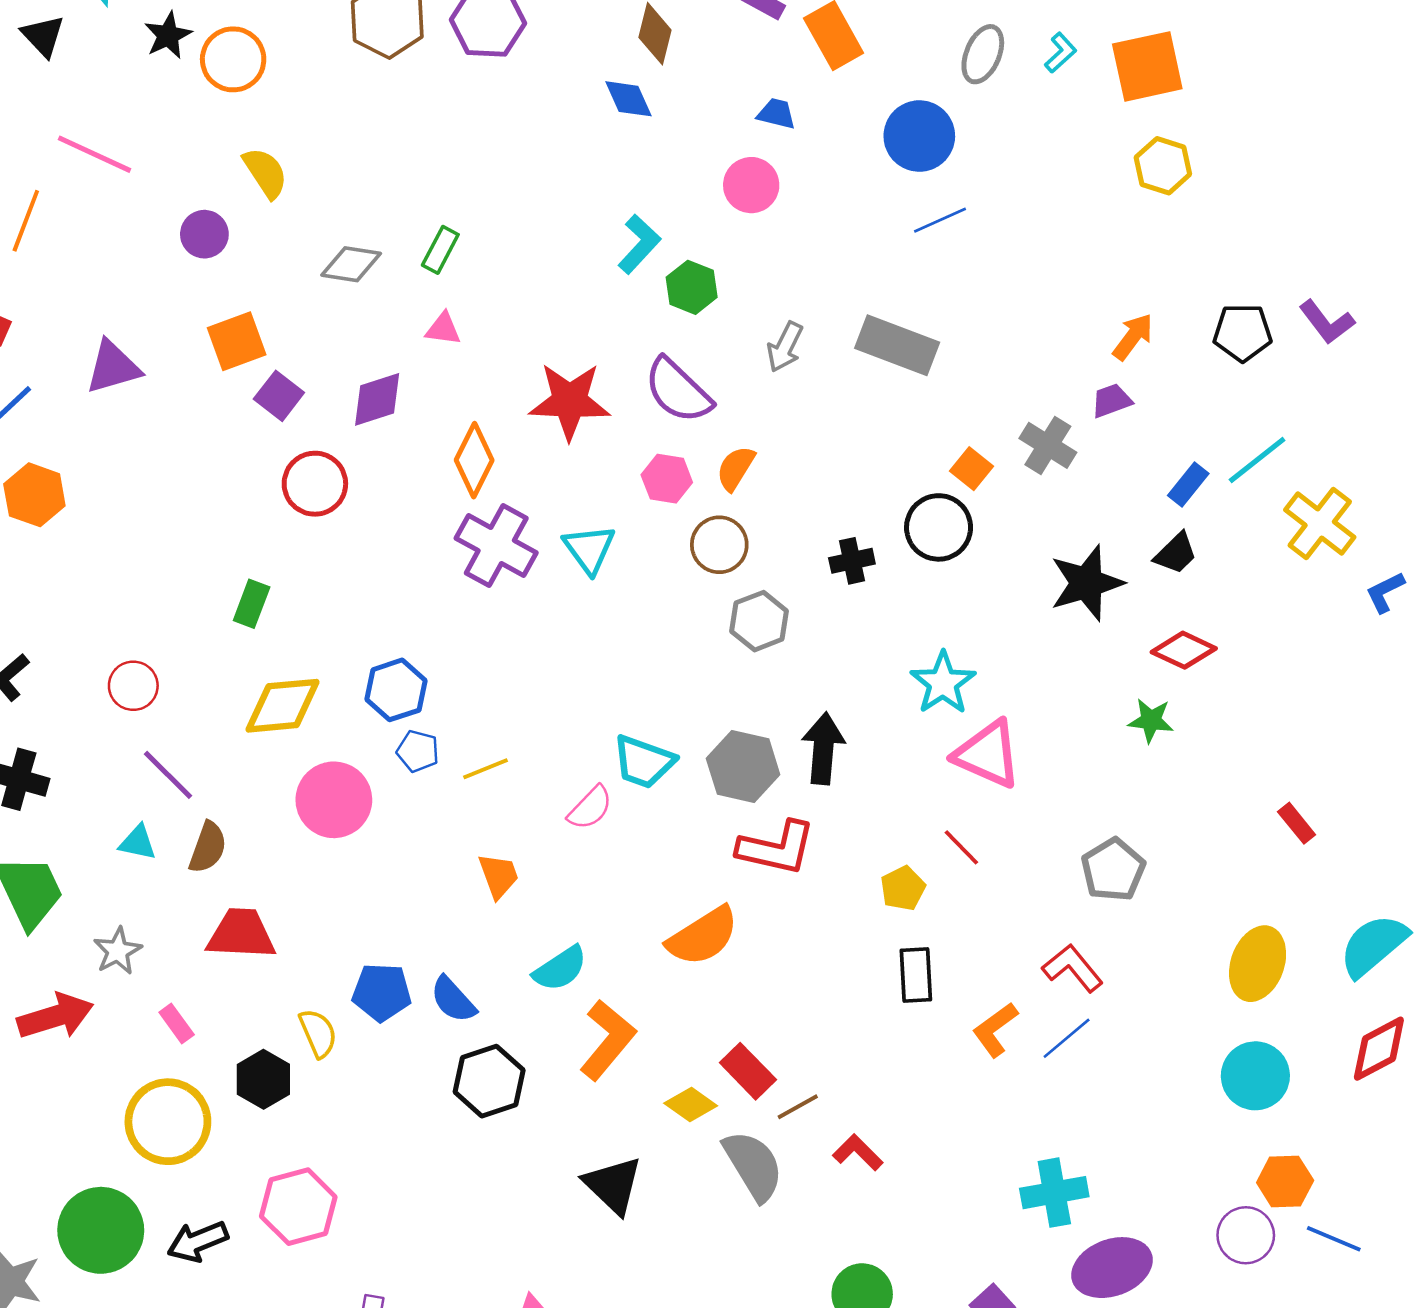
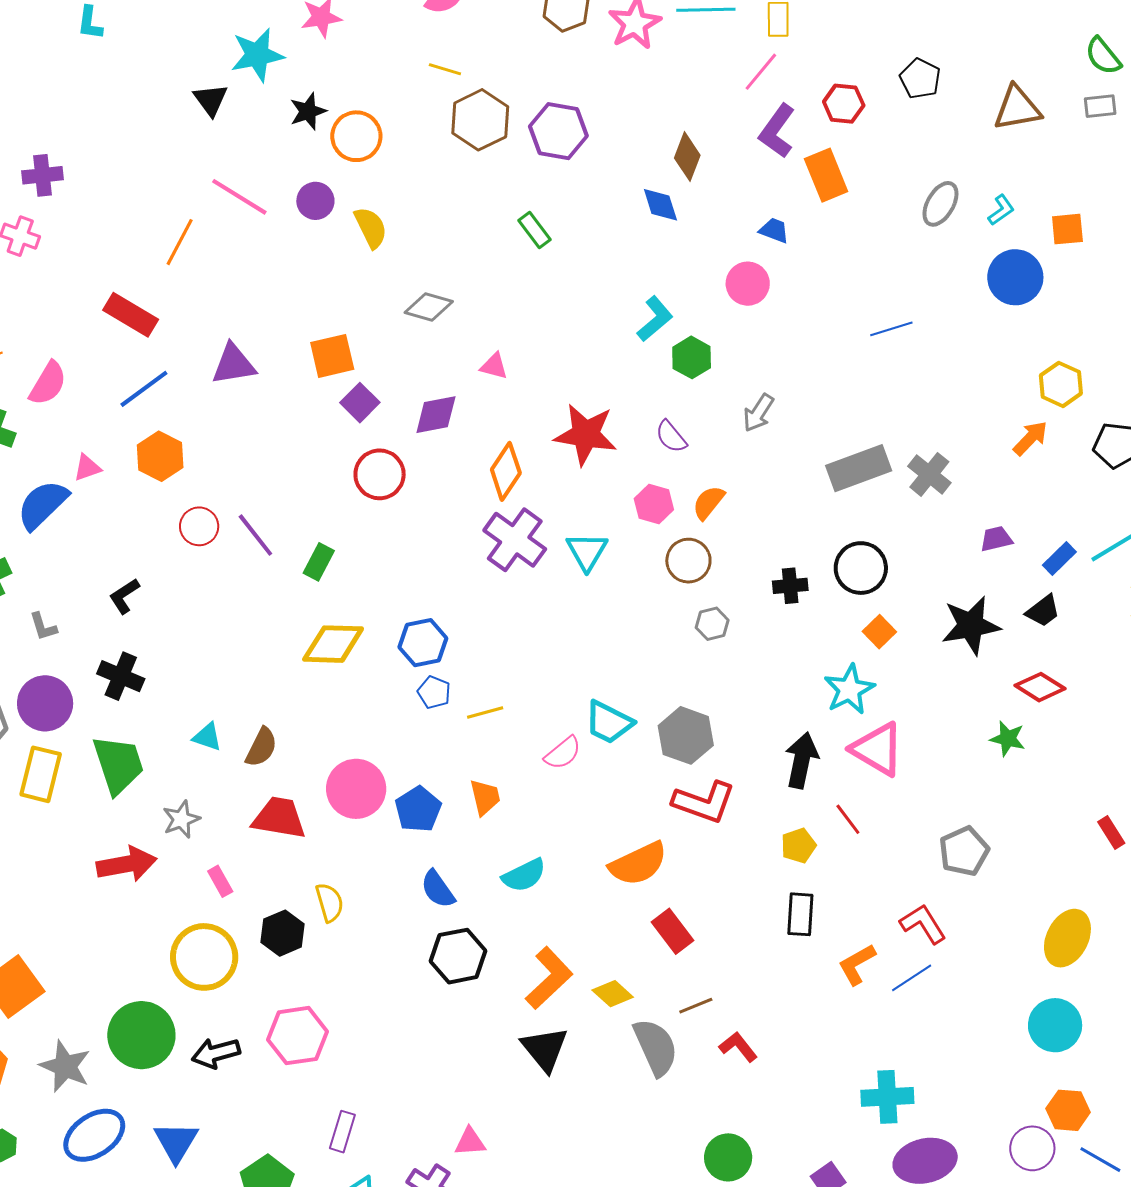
orange square: (1147, 66) -> (1067, 229), size x0.6
blue circle: (919, 136) -> (1015, 277), moved
yellow hexagon: (1163, 166) -> (1061, 384), moved
purple circle: (204, 234) -> (315, 201), moved
green rectangle: (440, 250) -> (535, 230), moved, turned -72
gray rectangle: (897, 345) -> (859, 468), moved, turned -48
purple semicircle: (678, 391) -> (671, 437), size x0.6
purple trapezoid: (1111, 401) -> (996, 539), moved
gray cross: (1048, 445) -> (929, 474), moved
orange square: (971, 469) -> (879, 632), moved
gray hexagon: (759, 621) -> (712, 624), size x0.7
red circle: (133, 686) -> (199, 526), moved
black arrow: (823, 748) -> (802, 760), moved
purple line: (168, 775) -> (255, 535), moved
pink circle: (334, 800) -> (356, 789), moved
blue pentagon: (382, 992) -> (418, 809), moved, turned 30
orange L-shape: (608, 1040) -> (549, 978), moved
red rectangle: (748, 1071) -> (672, 931), moved

